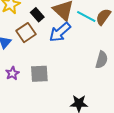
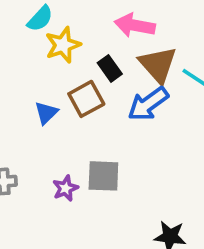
purple star: (12, 73) -> (65, 188), moved

